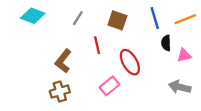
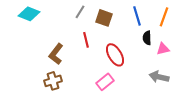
gray line: (78, 18) -> (80, 12), moved
orange line: (185, 19) -> (164, 17), turned -48
pink rectangle: (110, 86) -> (105, 82), moved

